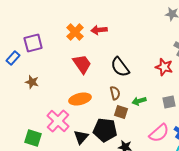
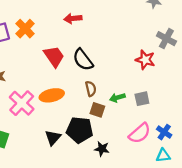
orange cross: (75, 32) -> (25, 29), moved
black semicircle: (120, 67) -> (83, 60), moved
gray square: (169, 102) -> (142, 99), moved
pink cross: (58, 121) -> (22, 103), moved

